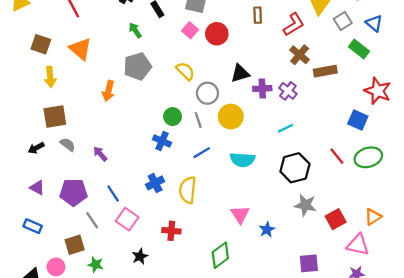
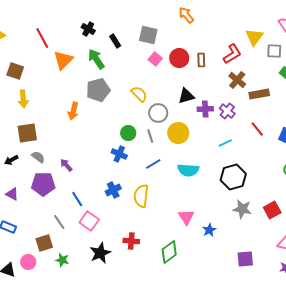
brown rectangle: (258, 15) -> (201, 60), moved
gray square: (343, 21) -> (274, 51), turned 35
green arrow: (135, 30) -> (96, 59), size x1.5
pink square: (190, 30) -> (155, 59), moved
red circle: (217, 34) -> (179, 58), moved
orange triangle: (80, 49) -> (63, 60), moved, turned 35
red line: (337, 156) -> (257, 129), moved
purple pentagon: (73, 192) -> (43, 184), moved
red square: (336, 219) -> (272, 210), moved
red cross: (171, 231) -> (131, 241), moved
black star: (140, 256) -> (100, 253), size x1.5

